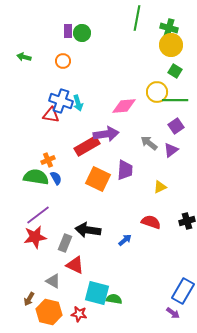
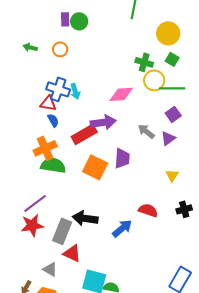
green cross: (169, 28) -> (144, 62), moved
green arrow: (24, 57) -> (30, 47), moved
orange cross: (48, 160) -> (45, 148), size x1.6
green semicircle: (36, 177) -> (53, 165), moved
blue semicircle: (56, 178) -> (53, 120), moved
yellow triangle: (160, 187) -> (172, 175), moved, turned -32
blue arrow: (125, 240) -> (122, 228), size x1.5
gray rectangle: (65, 243) -> (62, 231), size x1.4

